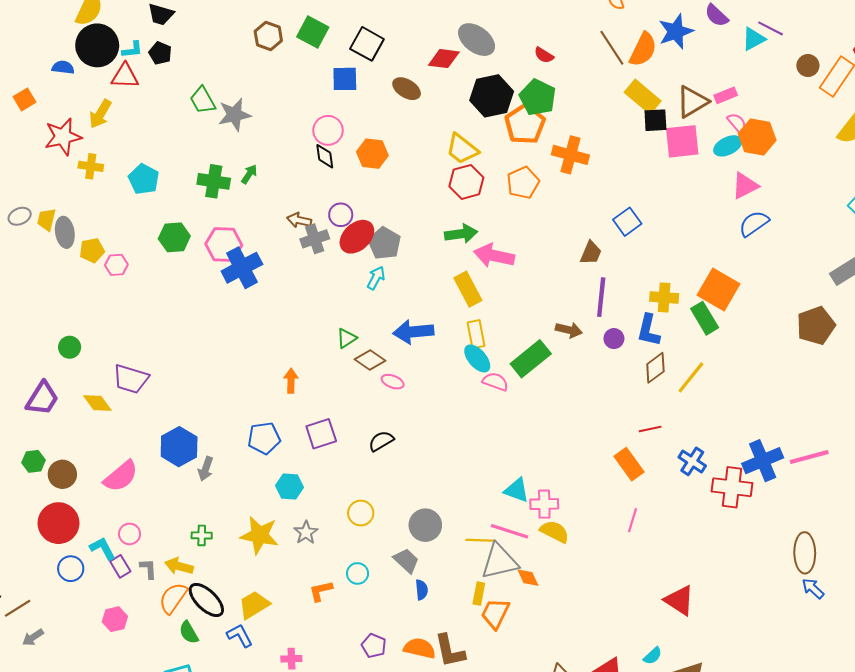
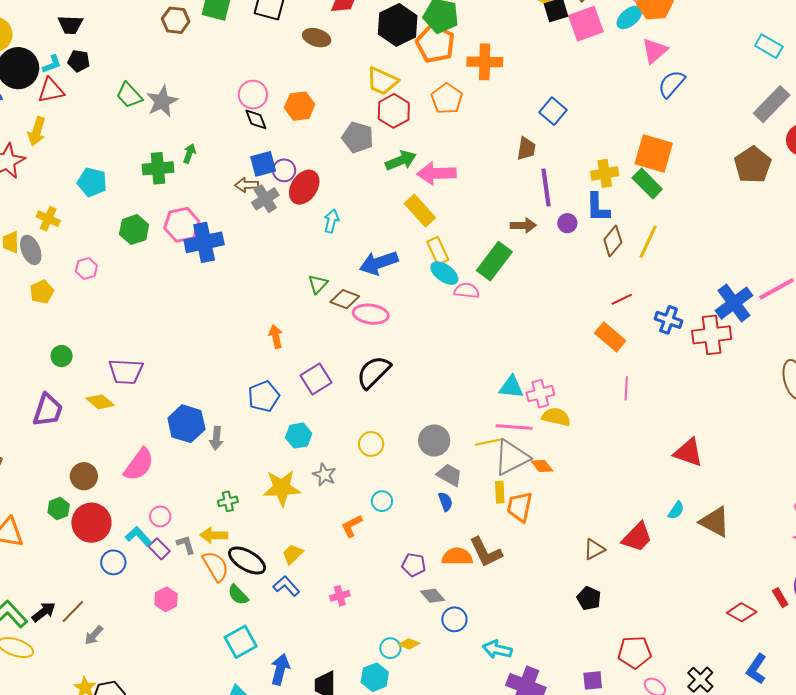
blue square: (345, 79) -> (263, 164), moved
yellow cross: (91, 166) -> (48, 219), moved, turned 30
gray pentagon: (384, 243) -> (358, 137), moved
yellow pentagon: (92, 250) -> (42, 292), moved
blue cross: (242, 268) -> (204, 242), turned 30
pink ellipse: (393, 382) -> (371, 314), size x1.6
black semicircle: (381, 441) -> (374, 372), size x1.5
green hexagon: (34, 461) -> (59, 508), moved
gray trapezoid: (406, 561) -> (449, 475), moved
orange semicircle: (173, 598) -> (216, 566), turned 128
yellow trapezoid: (254, 605) -> (293, 554), size x0.7

